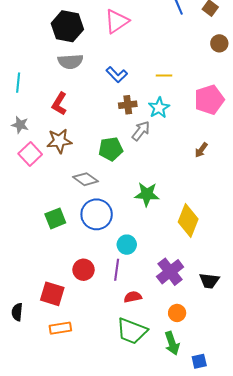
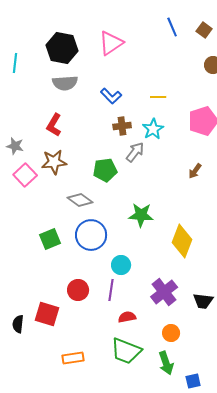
cyan line: (18, 83) -> (15, 63), moved
black semicircle: (17, 312) -> (18, 324), moved
orange rectangle: (60, 328) -> (73, 358), moved

